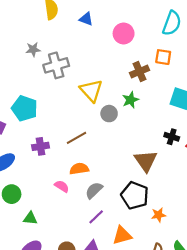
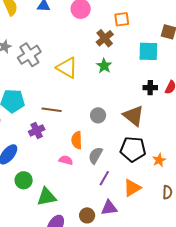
gray circle: (109, 114) -> (98, 115), moved
brown line: (77, 138) -> (52, 110), moved, turned 54
orange semicircle: (79, 169) -> (77, 140), turned -66
green triangle: (30, 218) -> (47, 197), size x1.5

